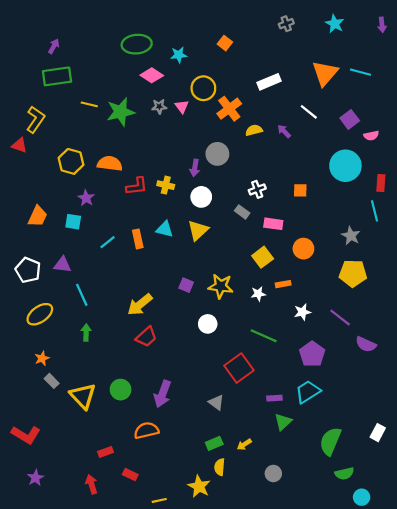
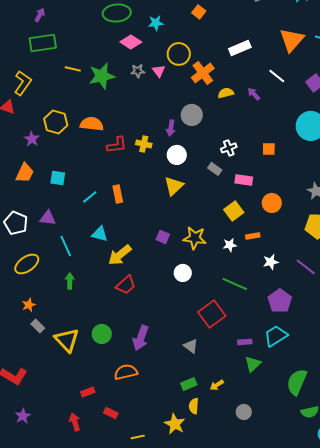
purple star: (86, 198) -> (32, 139), moved
cyan triangle: (165, 229) -> (100, 234), moved

